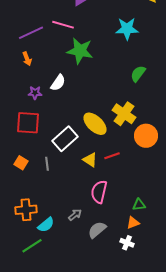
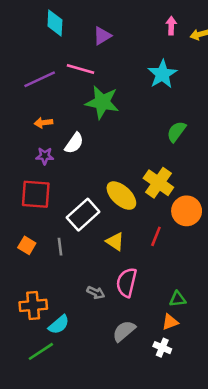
cyan star: (127, 29) -> (162, 74), turned -30
orange arrow: (27, 59) -> (43, 123), moved, turned 104
red line: (112, 156) -> (156, 236), moved, turned -49
gray arrow: (75, 215) -> (96, 293), moved, turned 64

